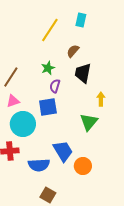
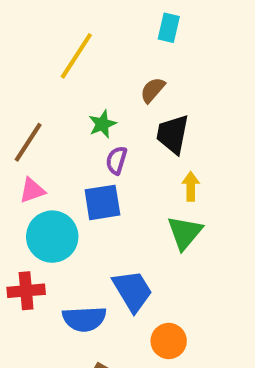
yellow line: (50, 30) -> (76, 56), moved
yellow arrow: (101, 99) -> (191, 186), moved
orange circle: (83, 166) -> (169, 341), moved

